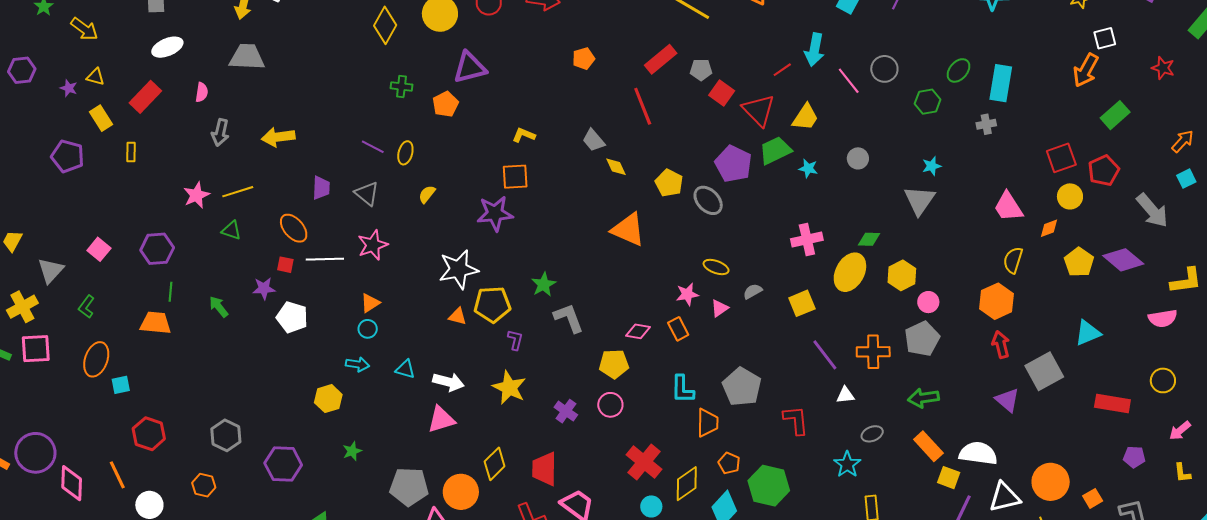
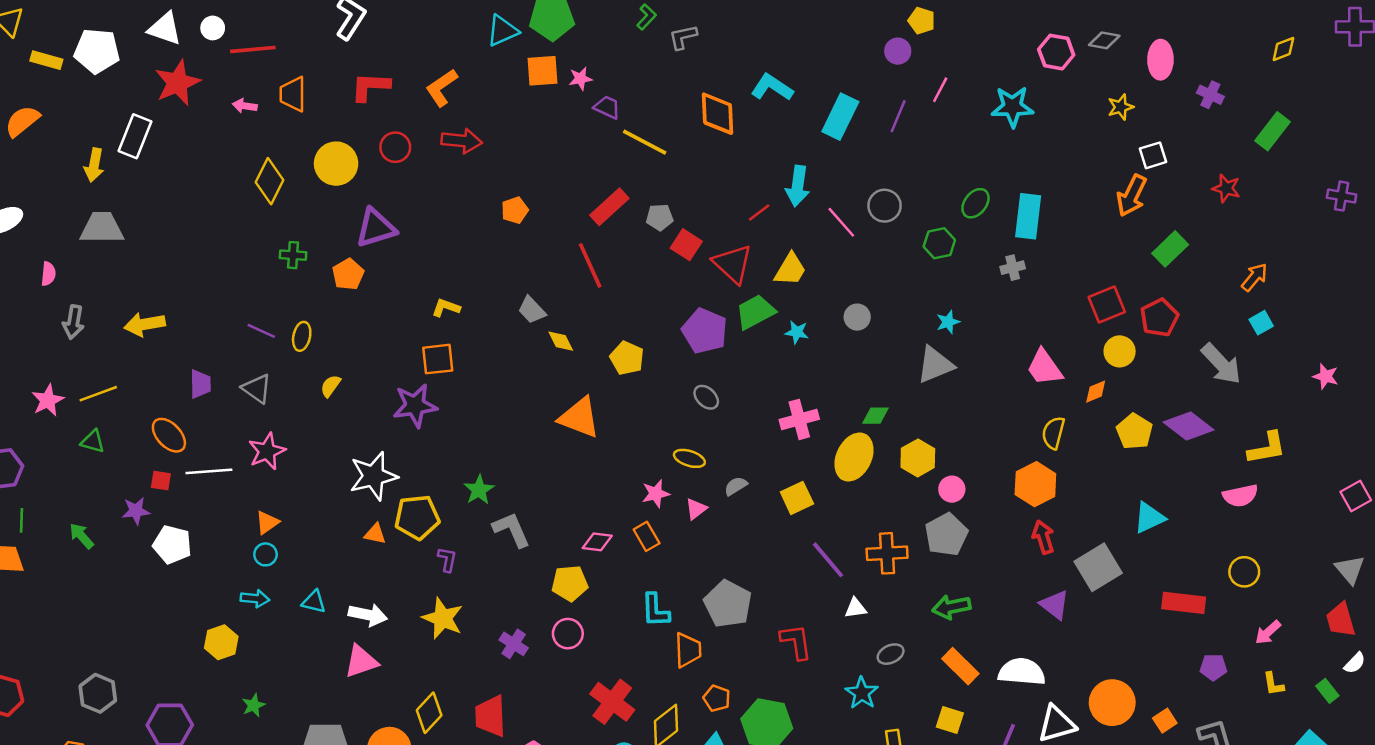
gray ellipse: (708, 200) -> (706, 397), moved, size x0.7
gray triangle: (919, 200) -> (935, 365), turned 36
yellow square: (949, 478) -> (950, 720), moved

